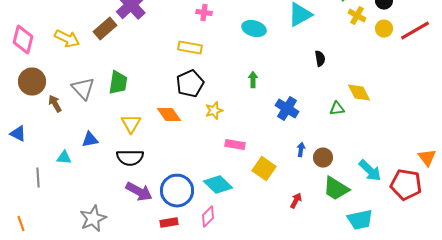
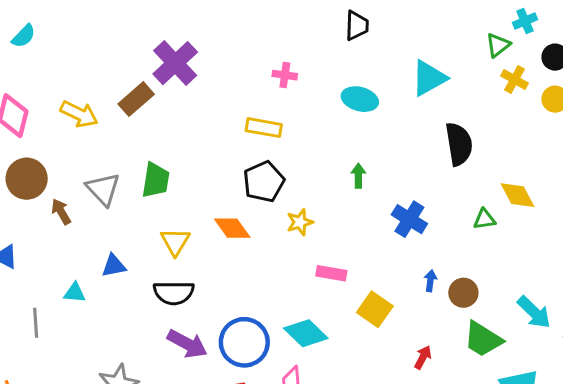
black semicircle: (320, 59) -> (459, 144), size x1.8

